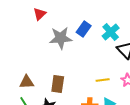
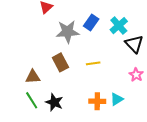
yellow line: (103, 80) -> (93, 63), moved
brown rectangle: (58, 84) -> (60, 62), moved, turned -36

